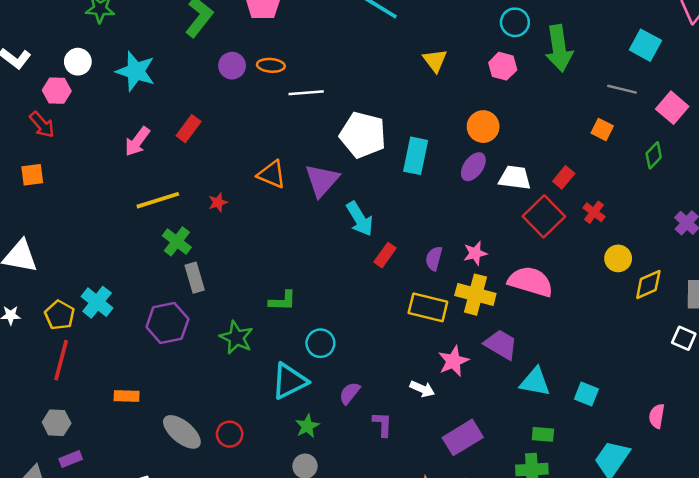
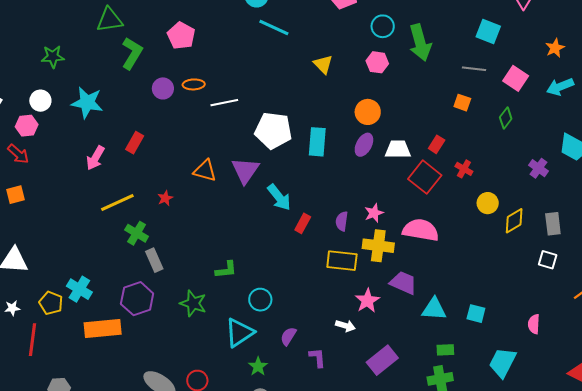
red line: (61, 360) -> (33, 340), moved
orange rectangle: (127, 396) -> (103, 328), moved, size x1.8

